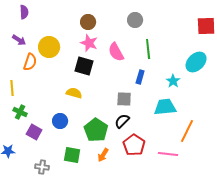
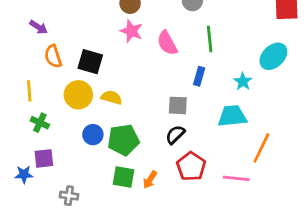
yellow circle: (49, 47) -> (78, 95), moved
orange semicircle: (30, 62) -> (53, 56), turned 144
black square: (84, 66) -> (90, 62), moved
green pentagon: (96, 130) -> (123, 140), moved, turned 30
purple square: (34, 132) -> (44, 158), moved, turned -35
green square: (72, 155) -> (123, 177), moved

